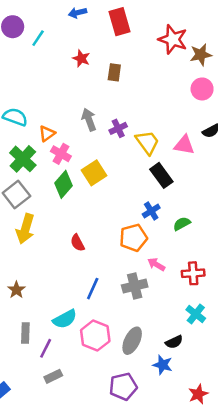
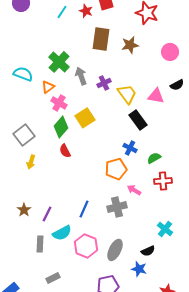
cyan line: (38, 38) -> (62, 12), moved
brown star: (201, 55) -> (130, 45), moved
red star: (81, 58) -> (86, 11), moved
brown rectangle: (114, 72) -> (101, 39), size x1.6
green cross: (23, 159) -> (59, 62), moved
blue cross: (151, 211) -> (130, 148), turned -32
yellow arrow: (25, 229) -> (31, 162), size x0.6
red semicircle: (77, 243) -> (65, 151), moved
red cross: (193, 273) -> (163, 181), moved
gray rectangle: (25, 333) -> (40, 244), moved
purple line: (46, 348) -> (47, 214), moved

